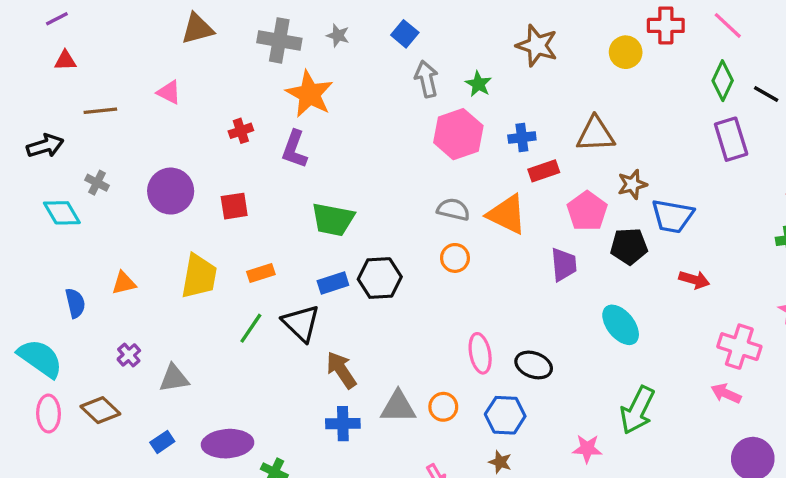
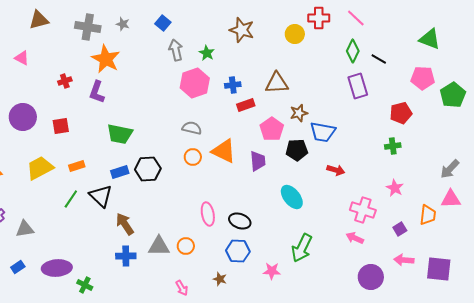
orange triangle: (507, 214) -> (224, 151), moved
yellow trapezoid: (199, 276) -> (40, 168), turned -128
blue hexagon: (505, 415) -> (238, 251), moved

